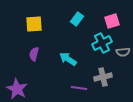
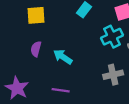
cyan arrow: (68, 59) -> (63, 57), moved
purple line: (79, 88) -> (61, 90), moved

